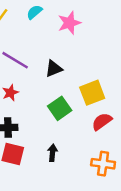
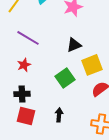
black triangle: (54, 69) -> (74, 45), moved

